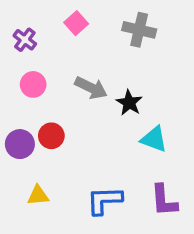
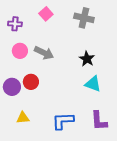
purple cross: (25, 40) -> (15, 24), turned -32
gray arrow: (91, 88) -> (44, 53), moved
black star: (129, 103) -> (87, 59), moved

